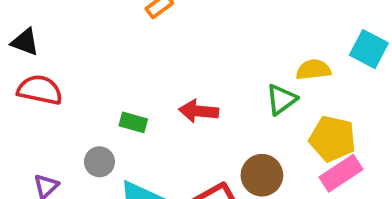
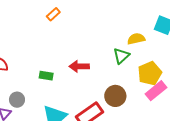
yellow pentagon: (332, 139) -> (150, 73), turned -30
gray circle: (99, 162) -> (17, 100), moved

